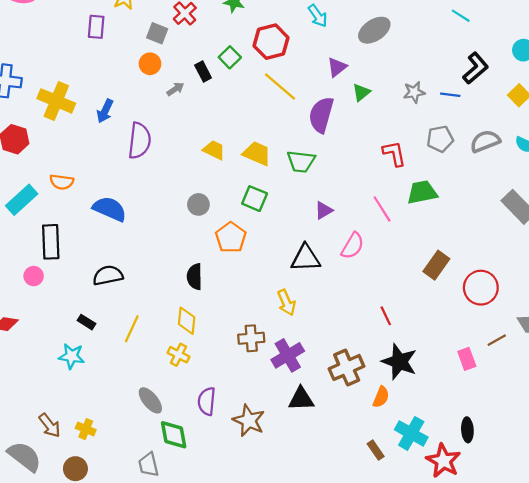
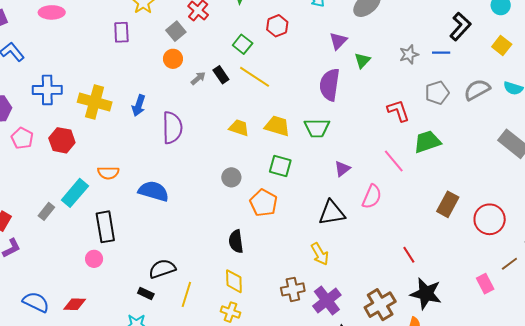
gray square: (157, 33) -> (176, 31), turned 36
red hexagon: (271, 42) -> (277, 26), size x0.7
black rectangle: (203, 72) -> (221, 75), moved
yellow line: (280, 87) -> (255, 77), moved
black semicircle: (108, 275) -> (162, 269), moved

